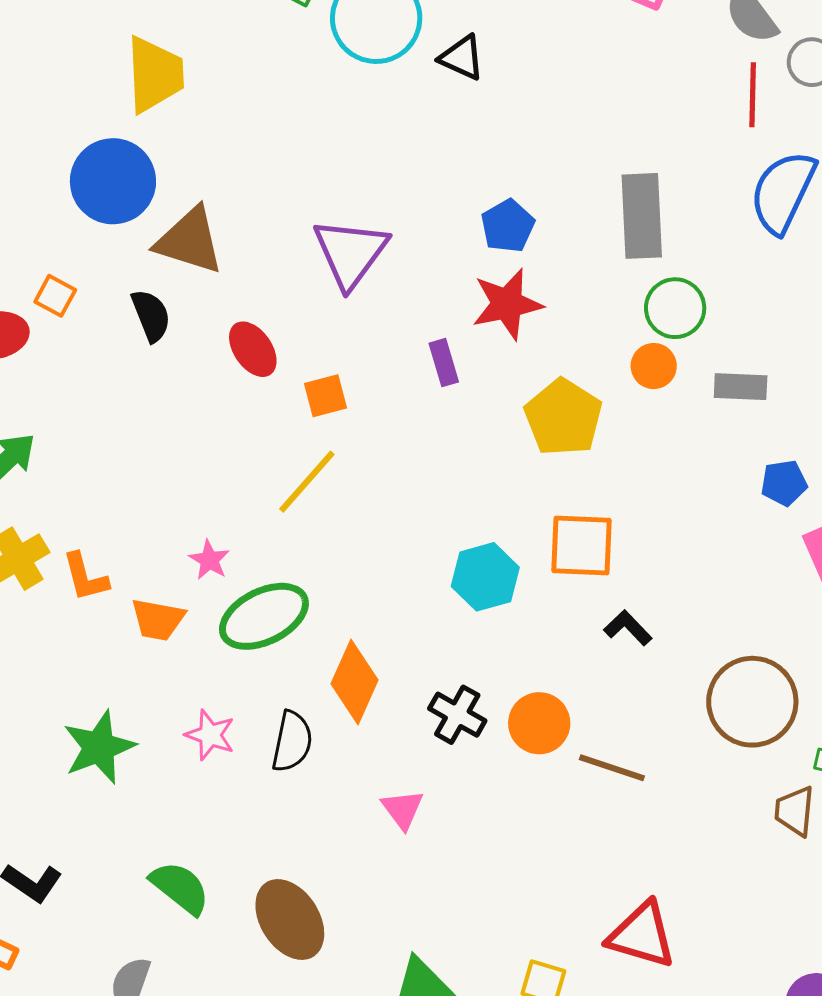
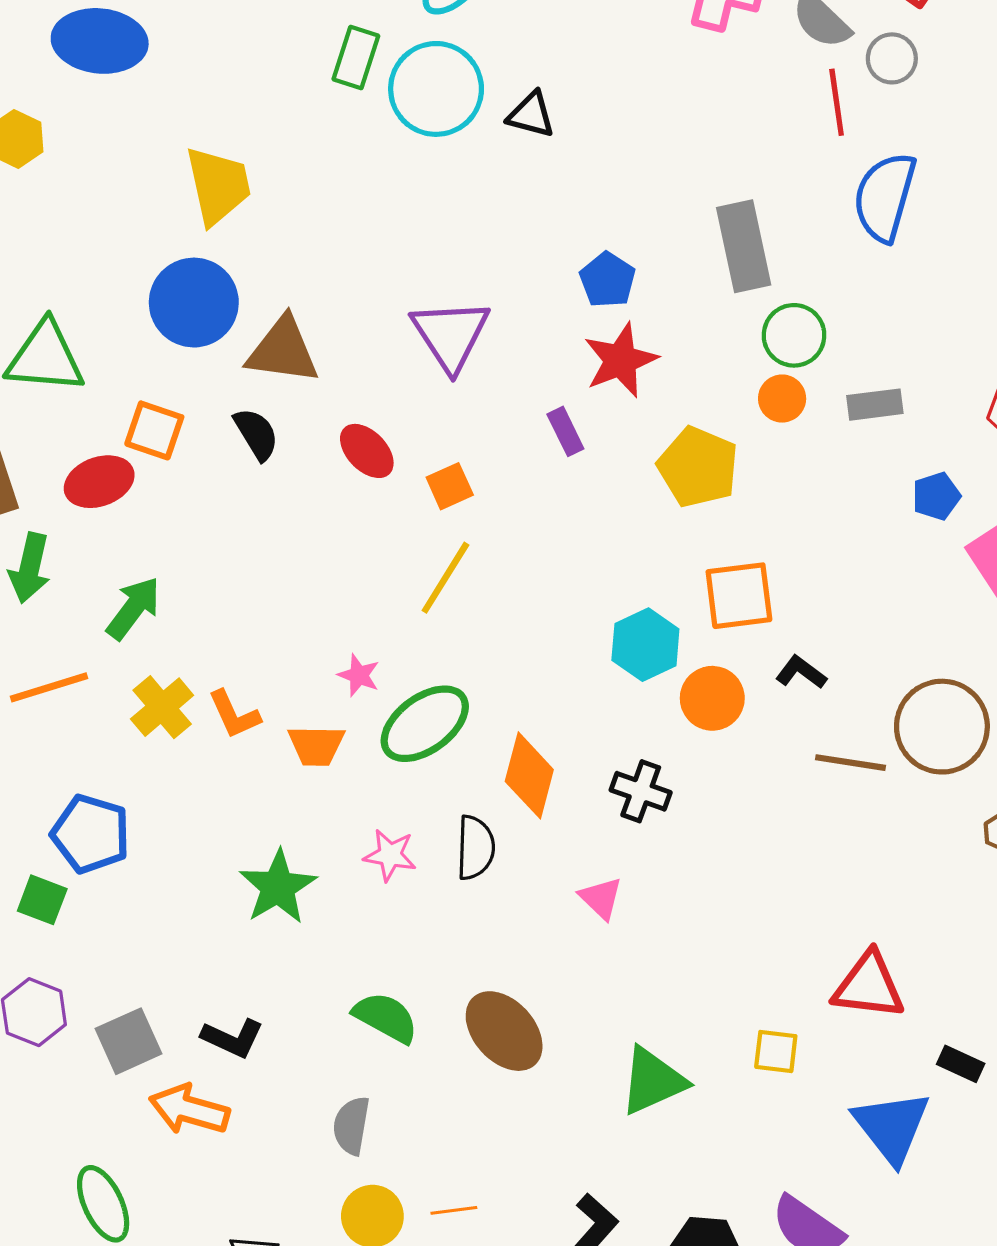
orange square: (55, 296) -> (154, 430), size x1.4
orange circle: (539, 723) -> (712, 698), moved
brown line: (612, 768) -> (851, 763), moved

